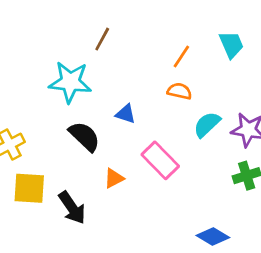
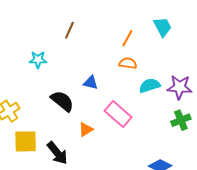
cyan star: (70, 82) -> (38, 60), moved, size x0.6
cyan semicircle: (207, 124) -> (150, 86), turned 30

